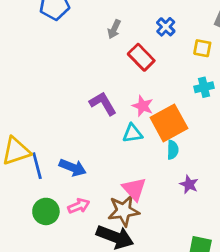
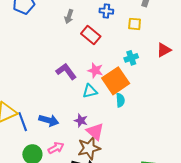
blue cross: (166, 27) -> (106, 11), turned -32
cyan cross: (204, 87) -> (131, 58), moved
purple star: (189, 184) -> (81, 121), moved

